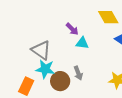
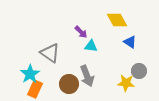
cyan star: (45, 69) -> (30, 74), moved, turned 30
gray arrow: (78, 73) -> (87, 76), size x1.5

